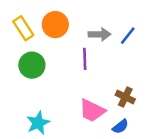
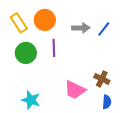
purple line: (85, 59) -> (54, 48), moved
cyan star: (38, 123) -> (31, 100), turned -30
blue semicircle: (120, 127) -> (107, 102), moved, turned -48

